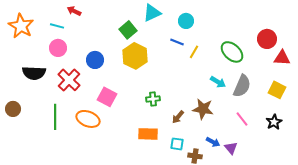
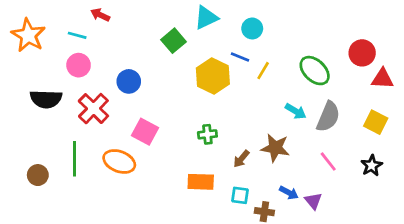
yellow hexagon: (135, 56) -> (213, 76), moved
brown circle: (13, 109) -> (38, 175), moved

